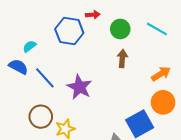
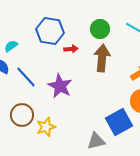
red arrow: (93, 15) -> (71, 49), moved
brown arrow: (122, 59) -> (102, 58), size x1.5

